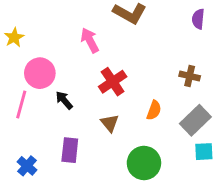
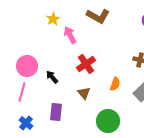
yellow star: (14, 37) -> (53, 19), moved
pink circle: (40, 73) -> (27, 66), moved
pink line: (21, 105) -> (22, 92), moved

